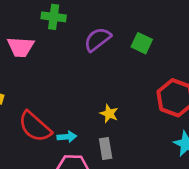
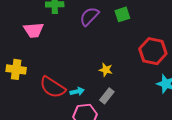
green square: (142, 43) -> (122, 14), turned -35
gray rectangle: (106, 148) -> (107, 96), turned 56

